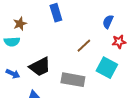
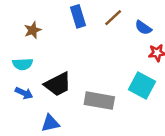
blue semicircle: (108, 22) -> (143, 28), turned -80
cyan semicircle: (12, 42) -> (23, 64), moved
brown line: (84, 46) -> (113, 18), moved

